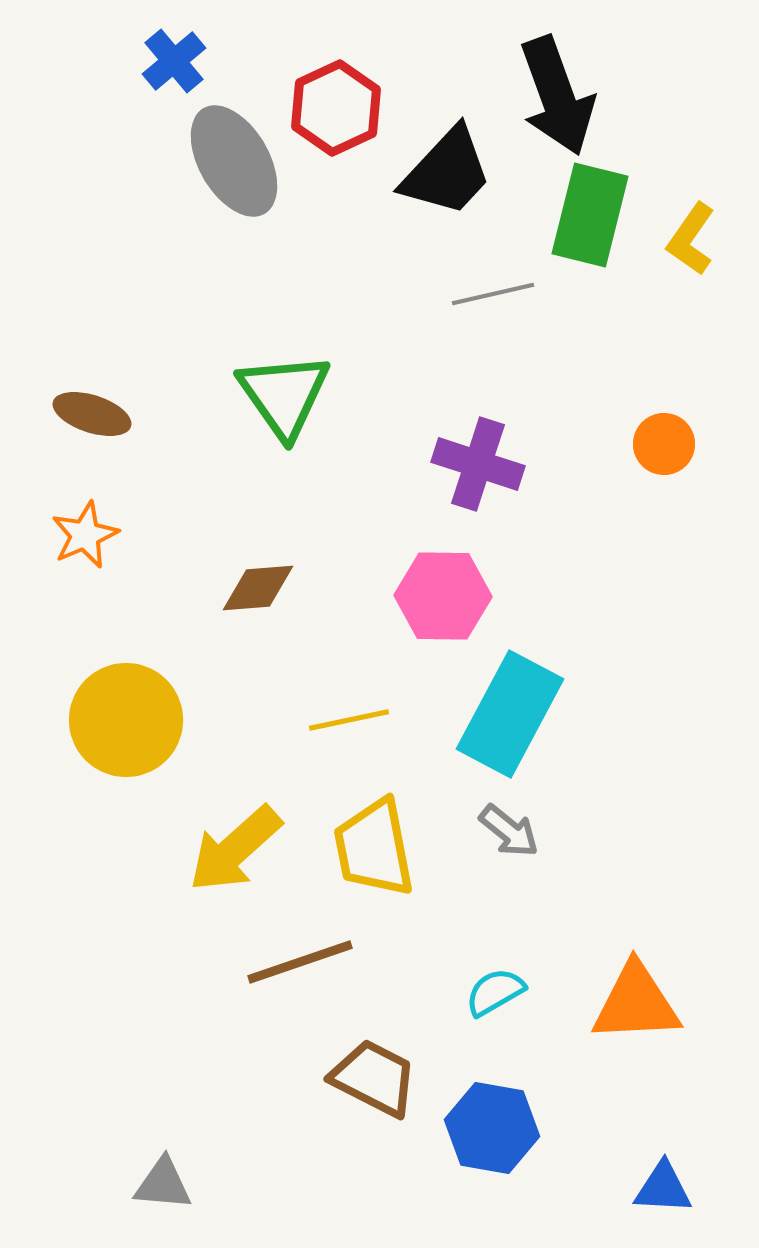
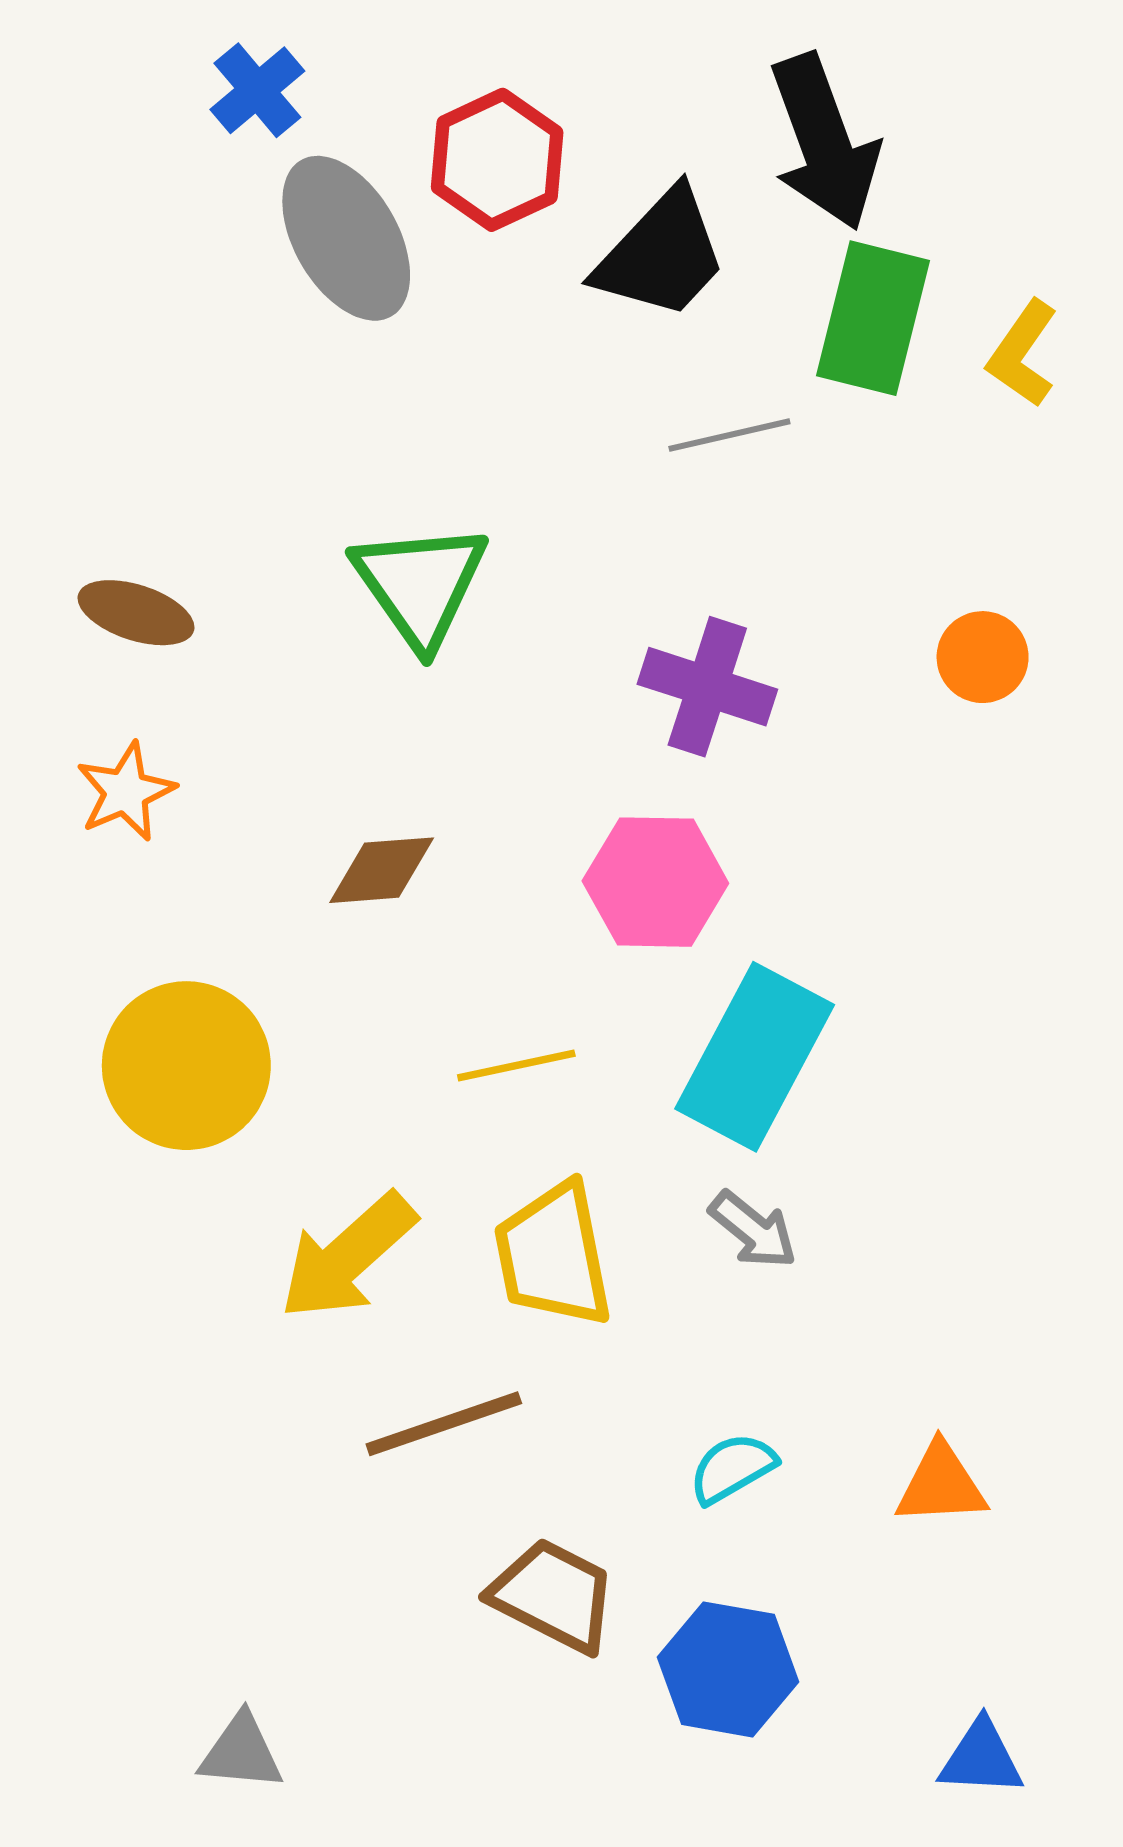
orange triangle: (636, 1003) -> (941, 1484), size x0.7

